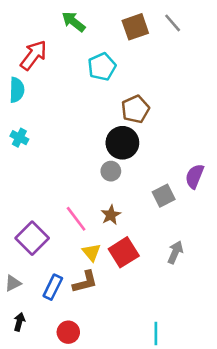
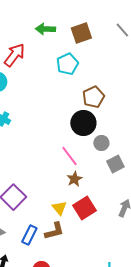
green arrow: (73, 22) -> (45, 29), turned -36
brown square: (135, 27) -> (81, 33), moved
gray circle: (111, 171) -> (101, 143), moved
pink line: (76, 219) -> (69, 156), moved

